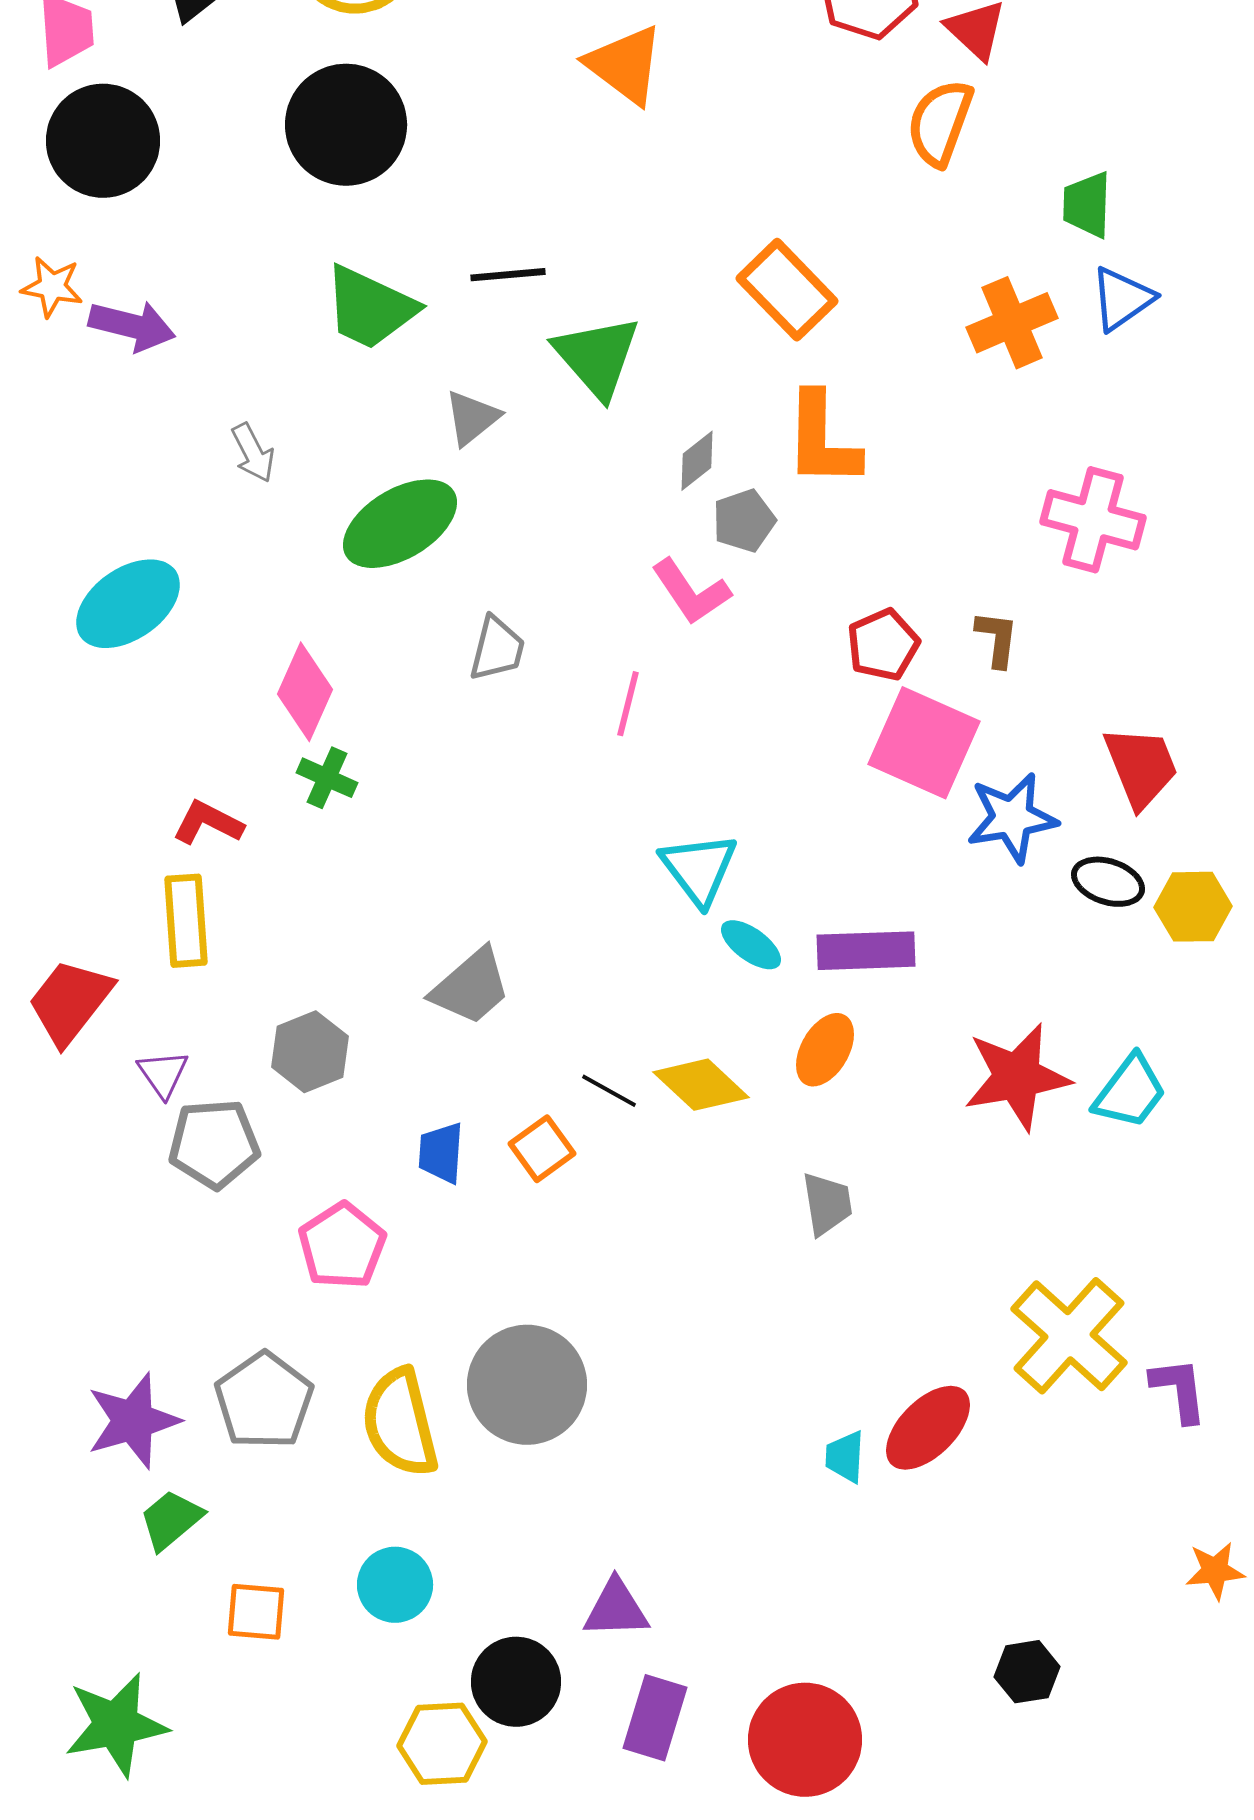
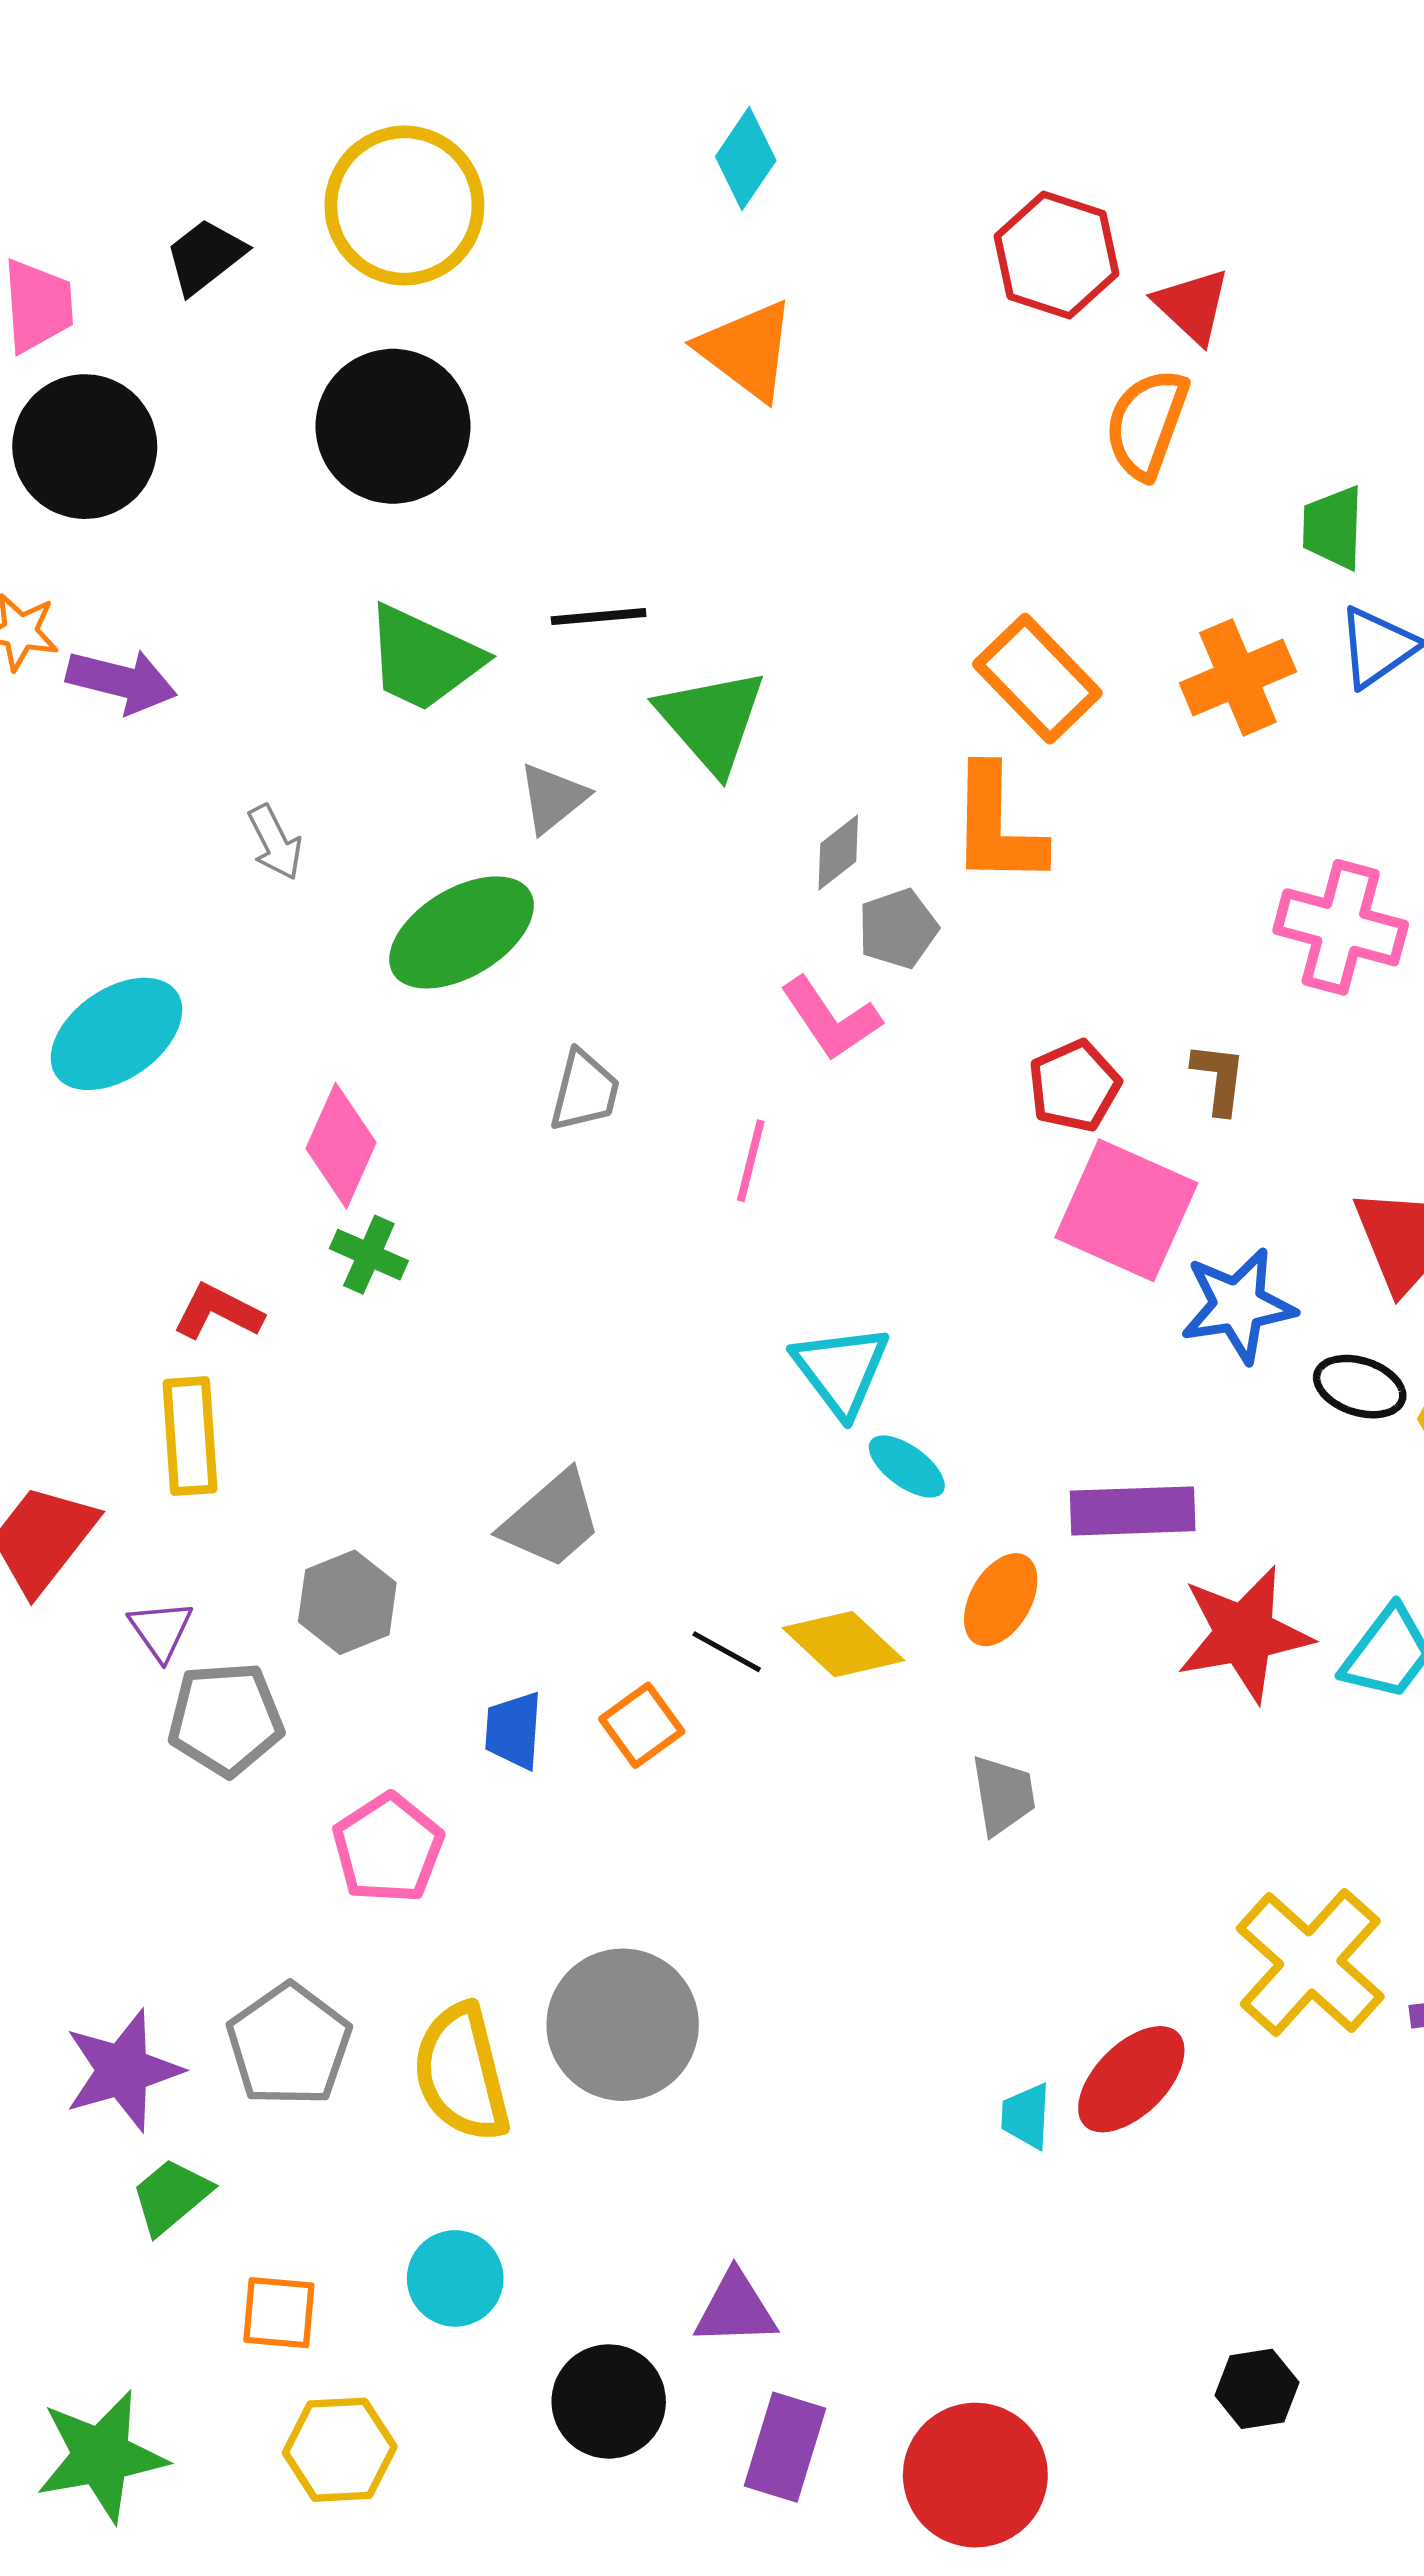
orange rectangle: (787, 290) -> (1037, 679), moved
purple rectangle: (866, 951) -> (1133, 1511), moved
yellow hexagon: (442, 1744) -> (340, 2450), moved

